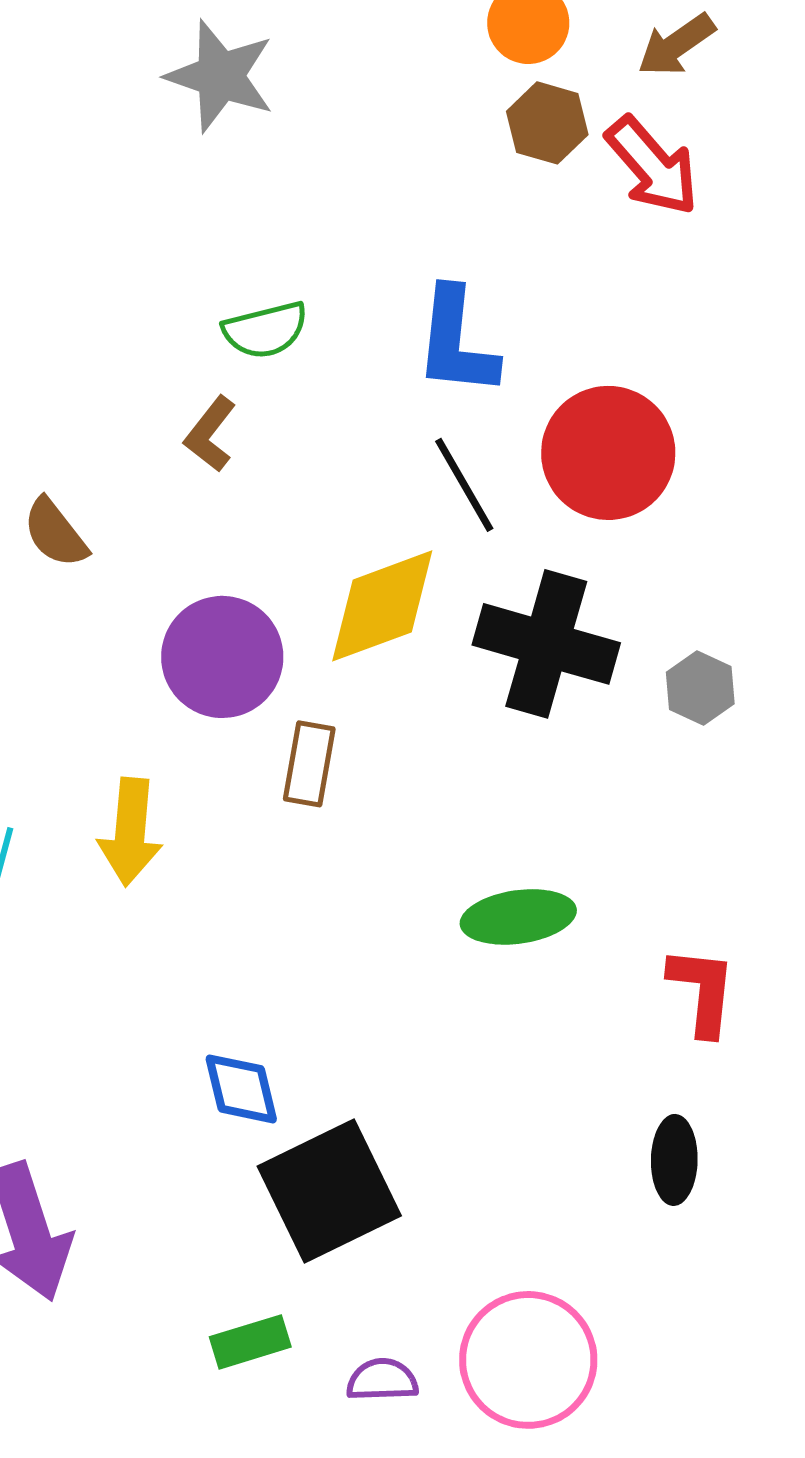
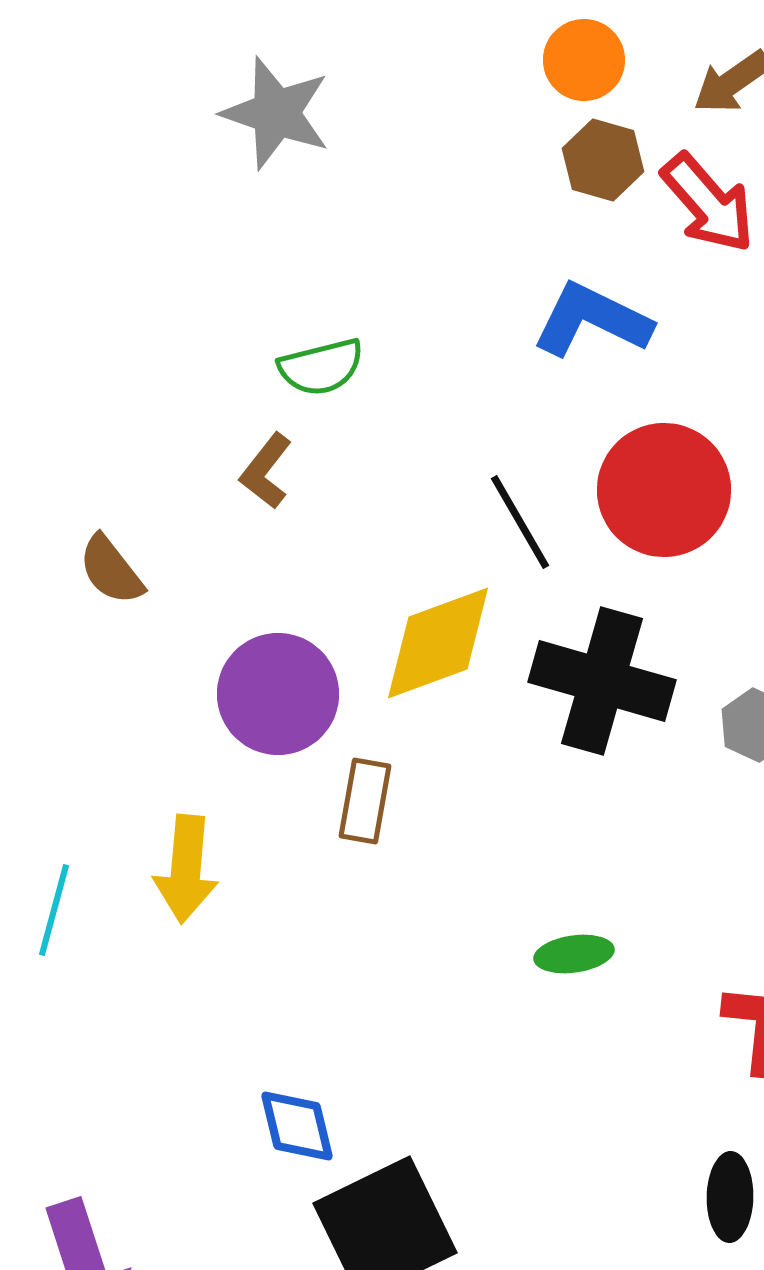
blue L-shape: (456, 342) -> (592, 320), moved, turned 110
green ellipse: (518, 917) -> (574, 954), size x0.7

